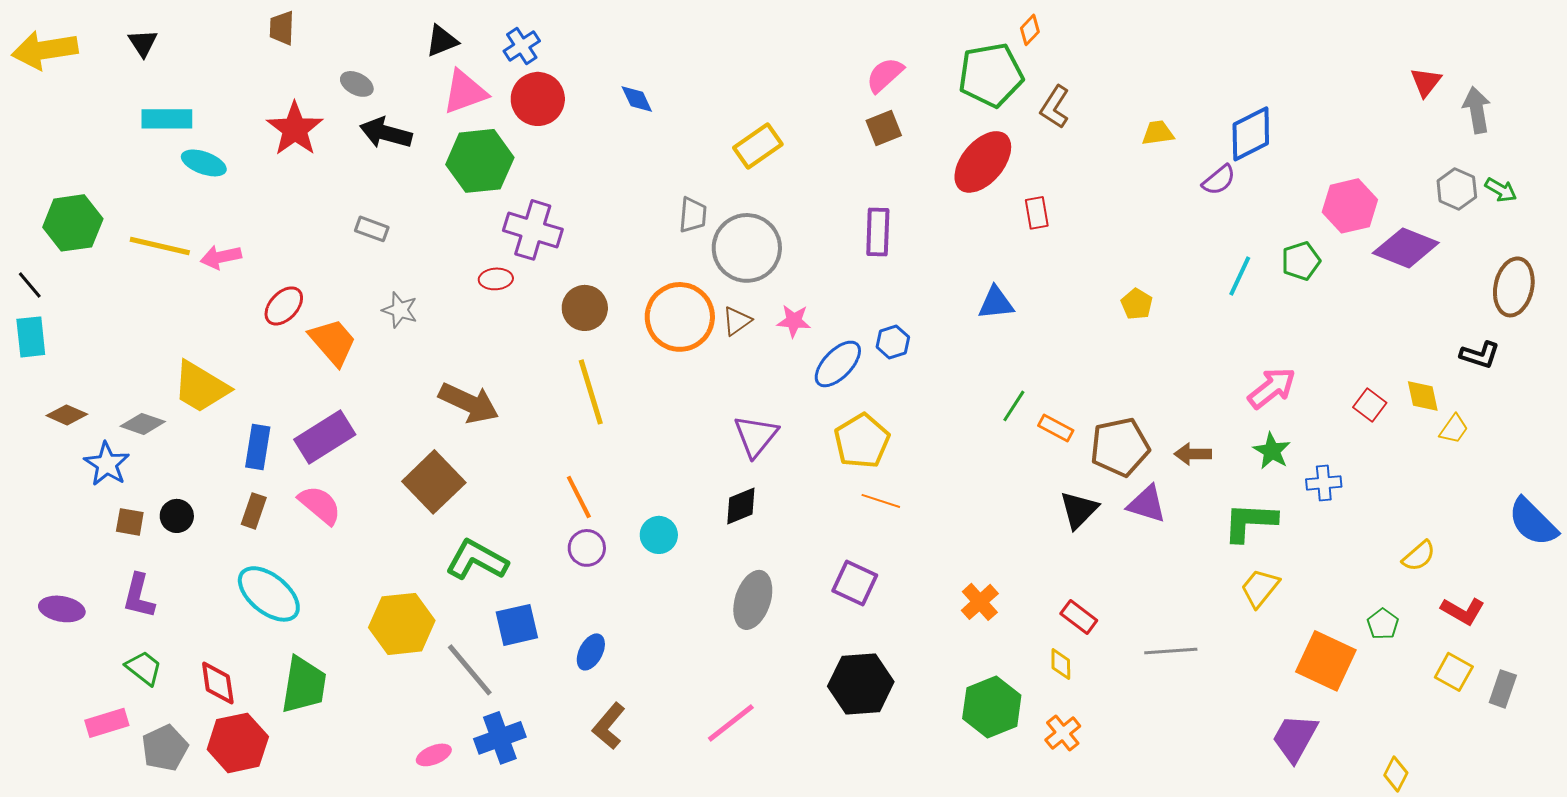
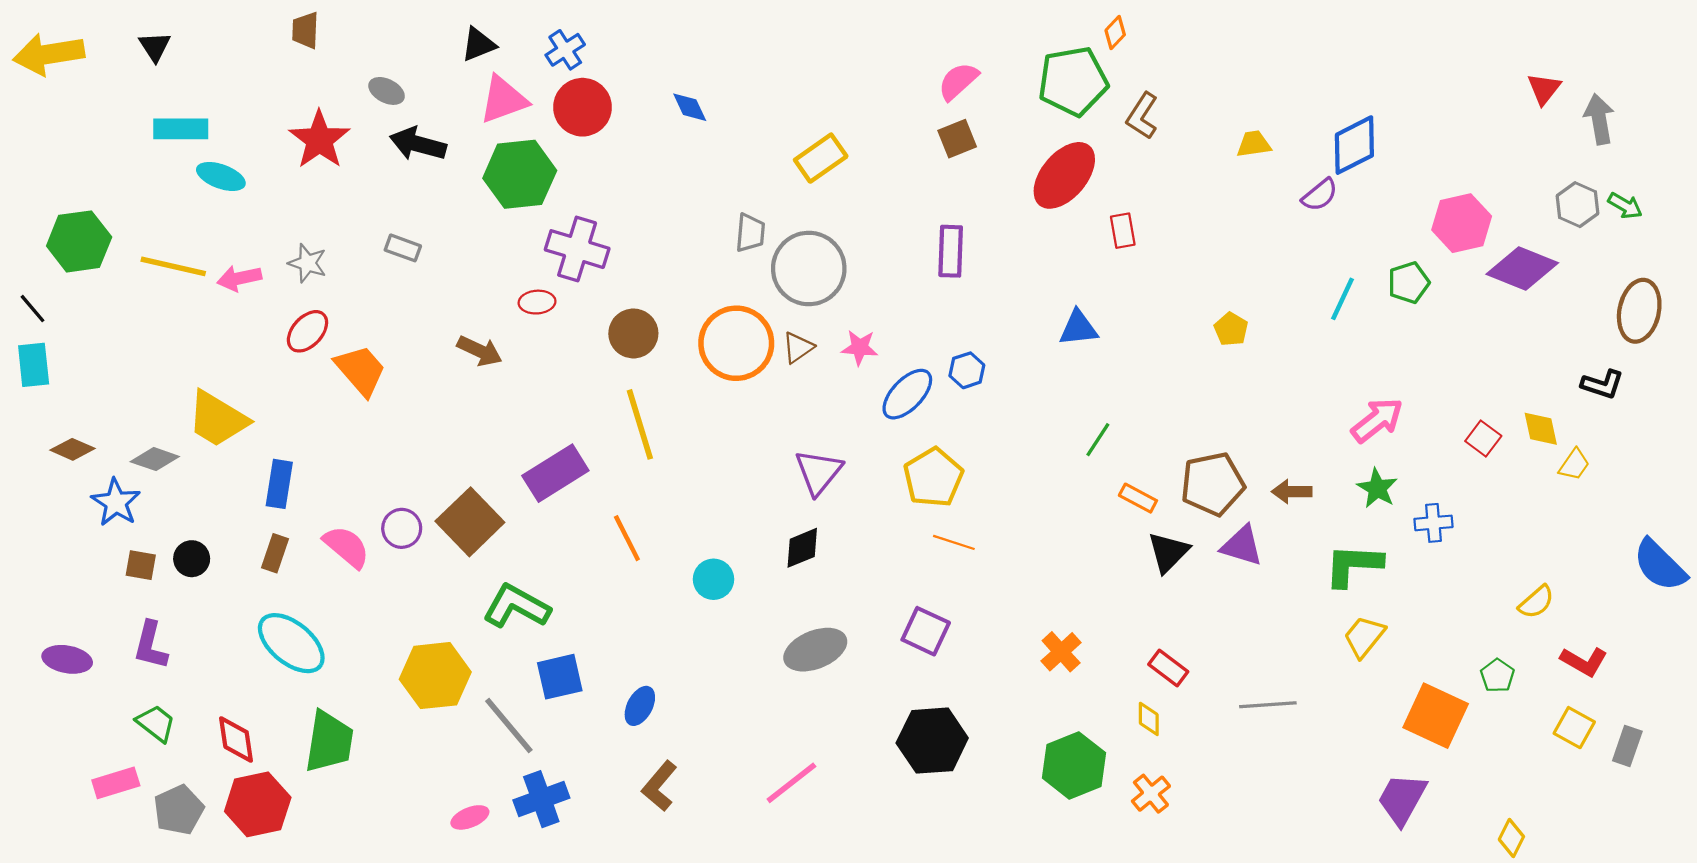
gray star: (400, 310) -> (307, 263), moved
brown arrow: (469, 403) -> (480, 351), moved, size x0.7
orange rectangle: (1056, 428) -> (1138, 498), moved
purple rectangle: (325, 437) -> (555, 473), moved
purple circle: (587, 548) -> (402, 528), moved
gray ellipse: (753, 600) -> (815, 650), turned 50

